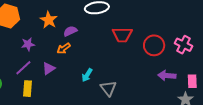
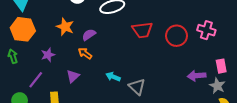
orange arrow: (64, 48) -> (85, 53), turned 80
purple line: (23, 68) -> (36, 80), moved
cyan arrow: (87, 75) -> (113, 77), turned 88
purple arrow: (167, 76) -> (197, 76), moved

